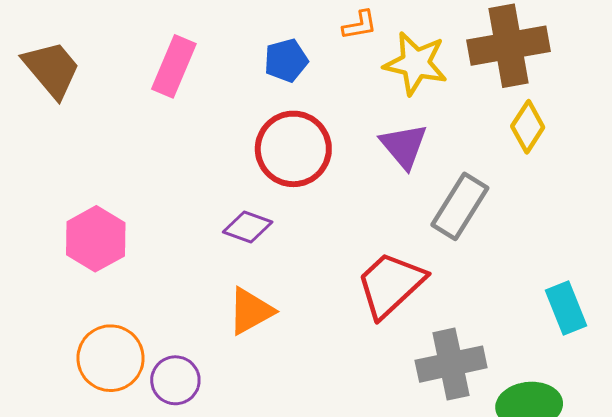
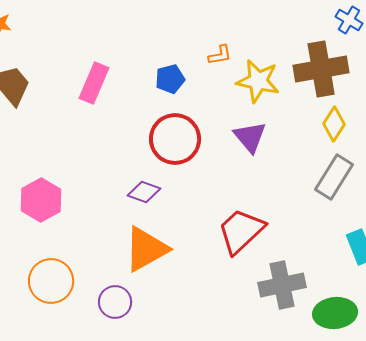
gray rectangle: (460, 206) -> (334, 177), moved
orange triangle: (251, 311) -> (146, 249), size x1.4
purple circle: (175, 380) -> (115, 302), moved

